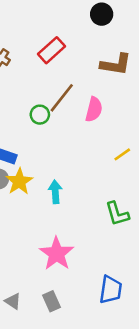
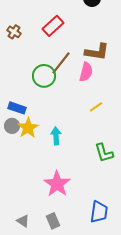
brown L-shape: (116, 64) -> (97, 52), moved
green circle: (40, 115) -> (44, 76), size x1.5
yellow line: (122, 154) -> (96, 107), moved

